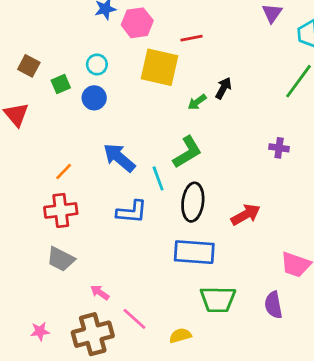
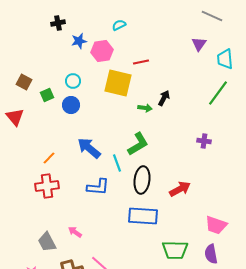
green arrow: (197, 102) -> (145, 108), turned -136
gray trapezoid: (61, 259) -> (47, 242), moved, turned 35
pink arrow: (100, 292) -> (75, 232), moved
green trapezoid: (218, 299) -> (175, 250), moved
purple semicircle: (273, 305) -> (211, 254), moved

